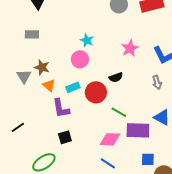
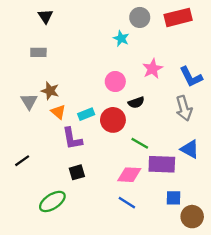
cyan star: (87, 40) -> (121, 38), moved
pink circle: (80, 59) -> (115, 82), moved
gray arrow: (157, 82) -> (184, 108), size x1.5

